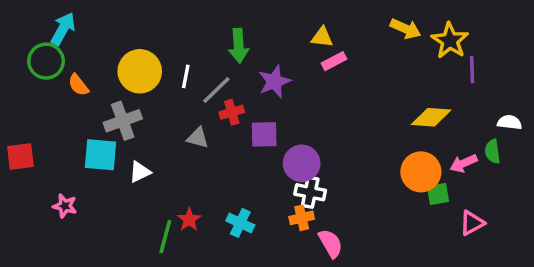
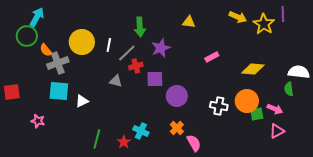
pink rectangle: (334, 61) -> (212, 57), moved
purple line: (472, 70) -> (283, 14), moved
gray cross: (123, 121) -> (58, 63), moved
white semicircle: (510, 122) -> (299, 72), size x1.5
pink arrow: (464, 163) -> (275, 109), moved, turned -133
white cross: (310, 192) -> (219, 106), moved
orange cross: (302, 218) -> (177, 128), turned -32
red star: (189, 220) -> (124, 142), moved

